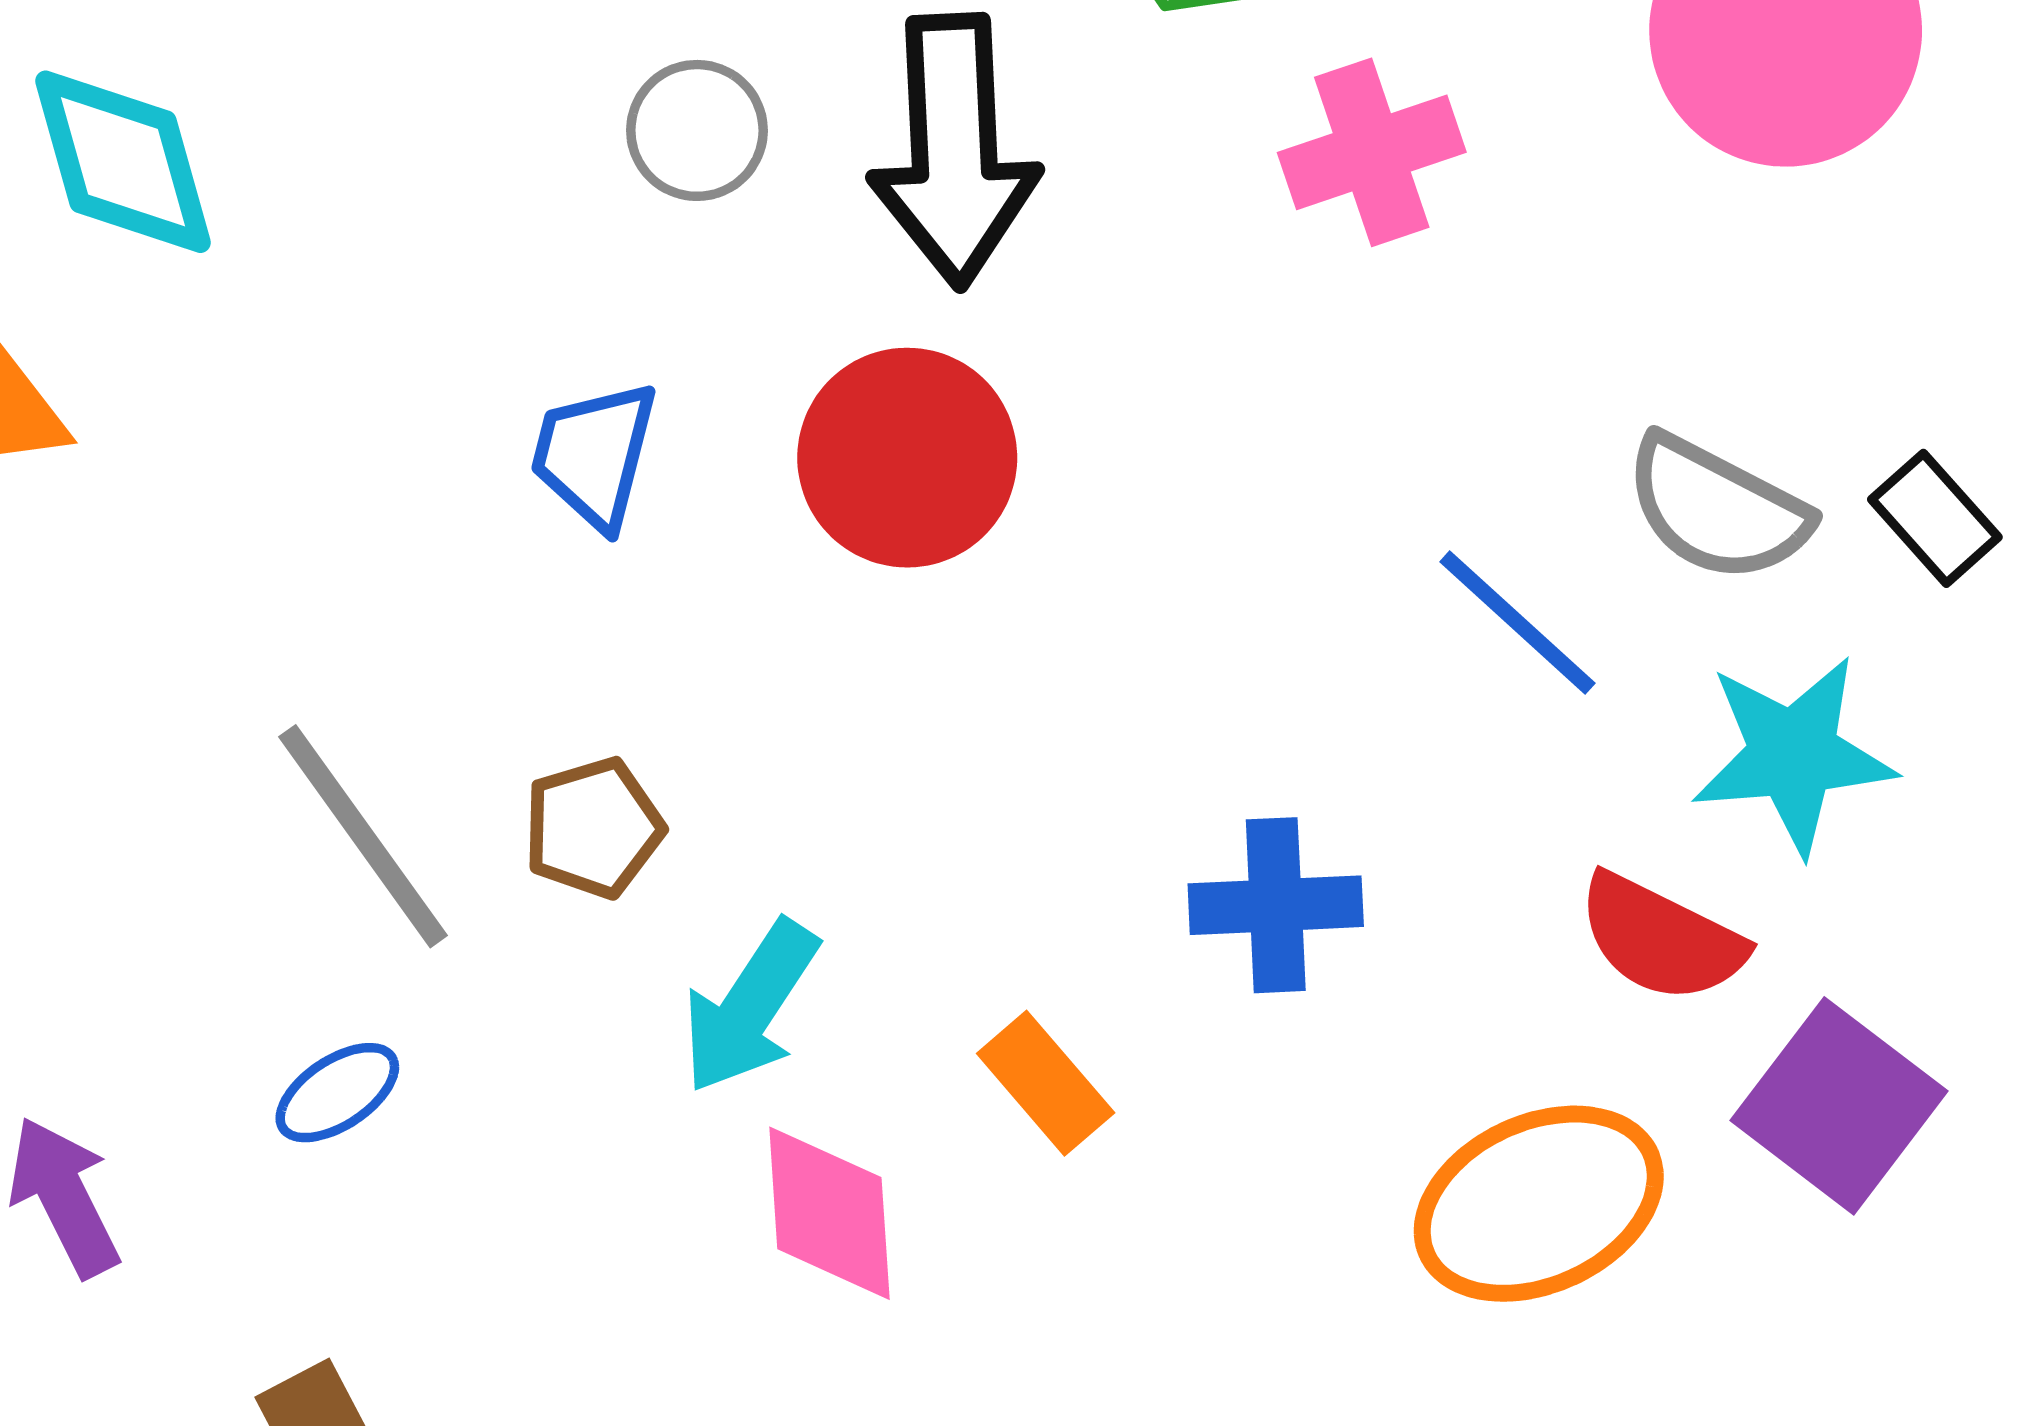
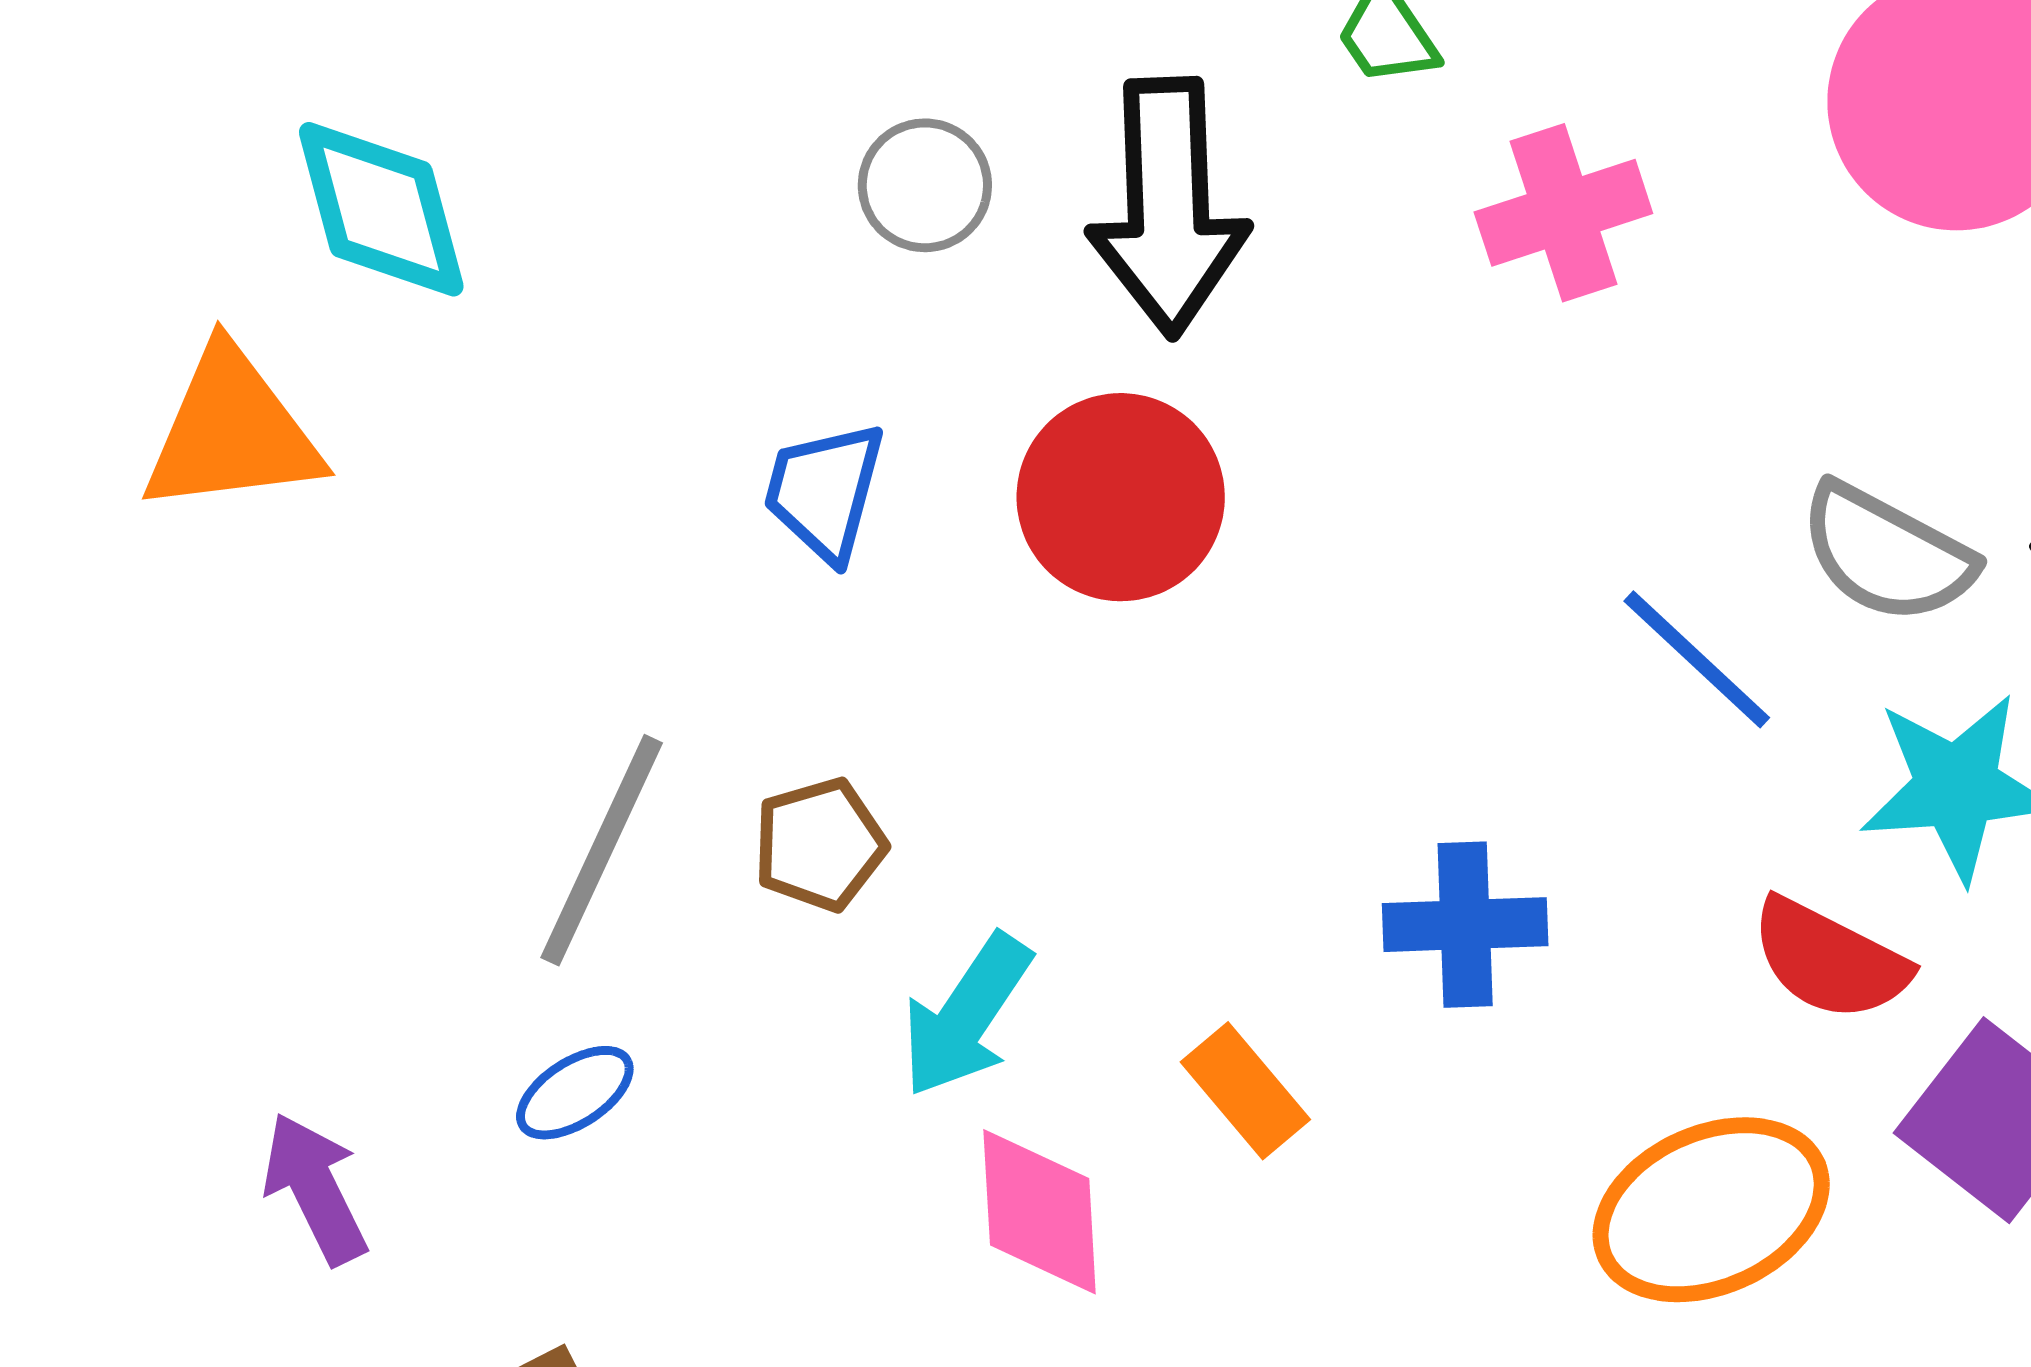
gray line: (363, 836) -> (602, 850), turned 60

